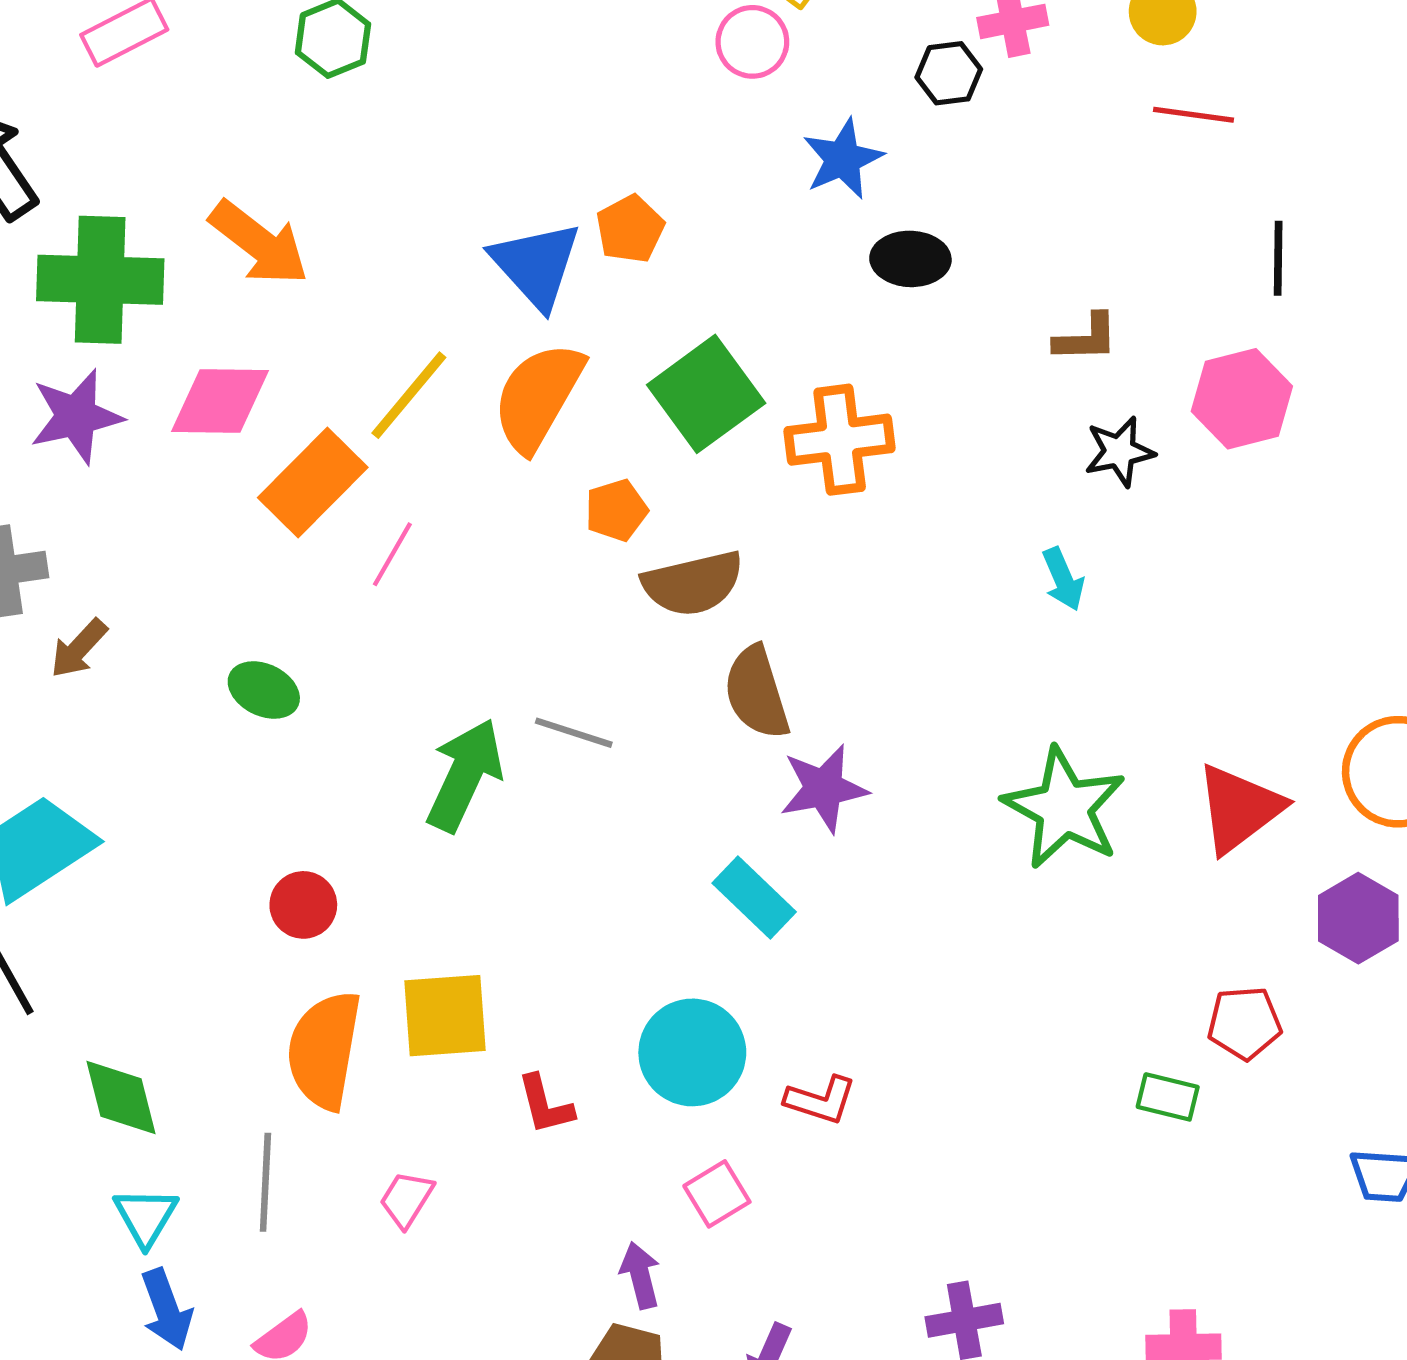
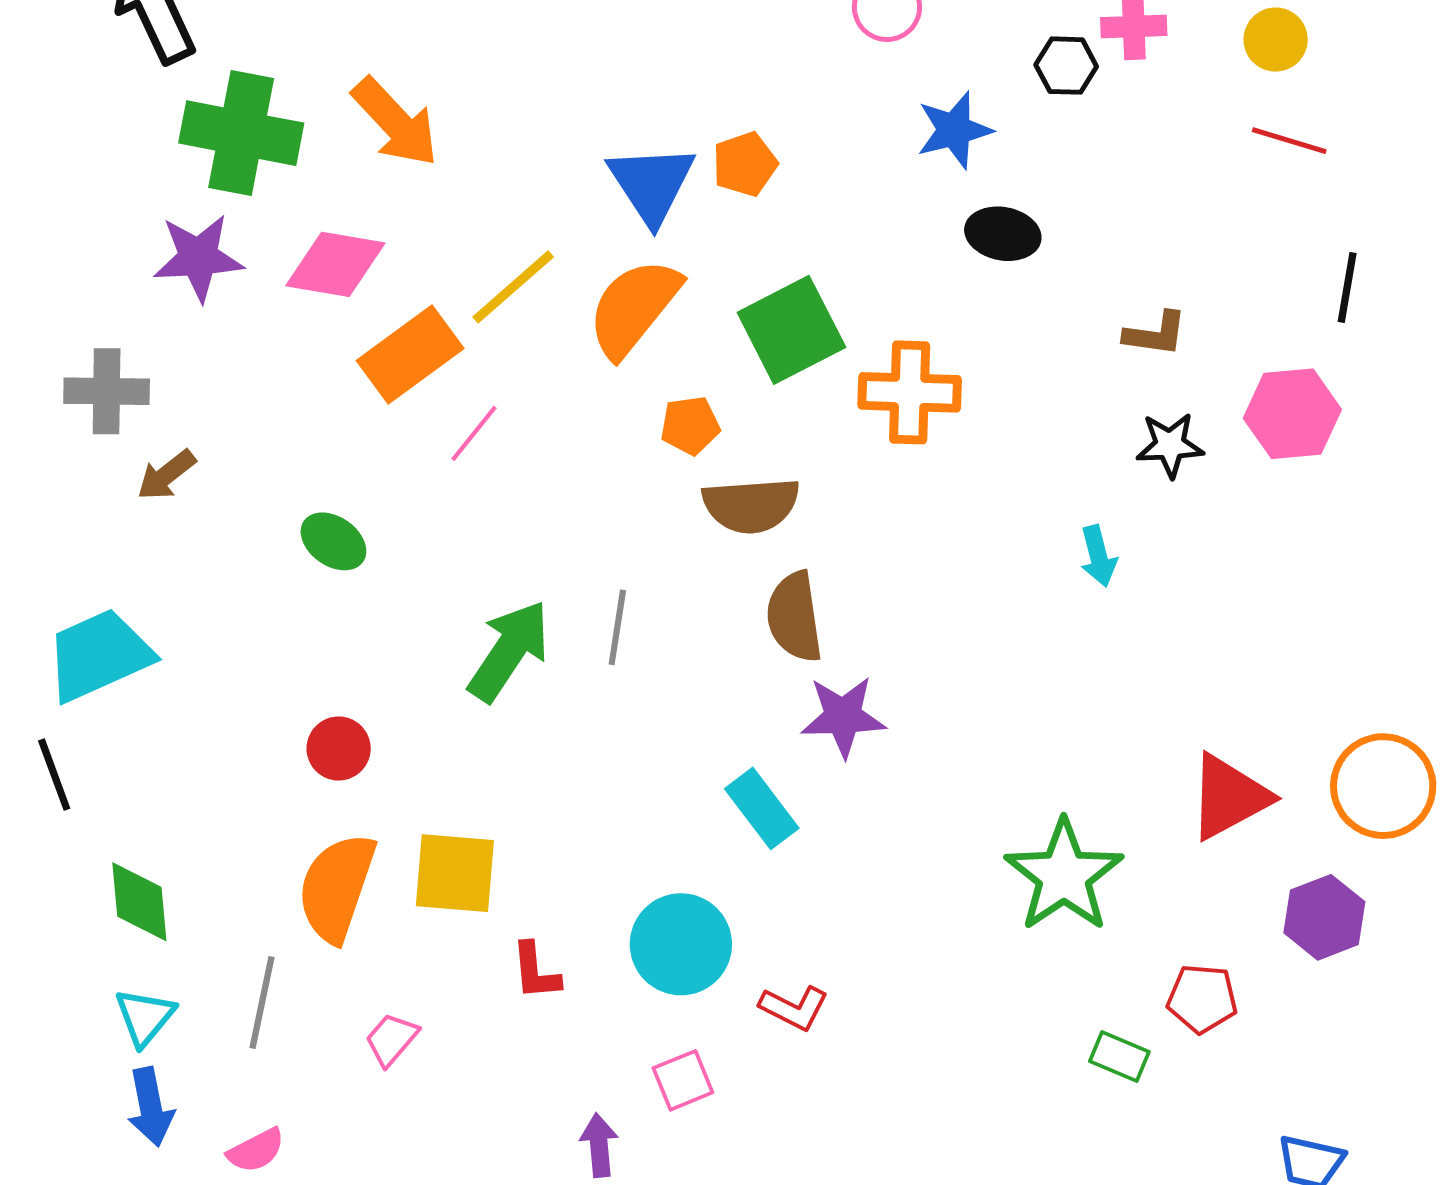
gray line: (574, 733) -> (617, 627), turned 72
green star: (1064, 808) -> (1064, 876), moved

